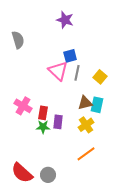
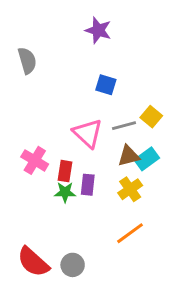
blue square: (70, 56) -> (106, 85), turned 32
pink triangle: (58, 71) -> (88, 133), moved
gray line: (77, 73) -> (124, 126), moved, turned 63
cyan rectangle: (97, 105) -> (147, 159), turned 42

